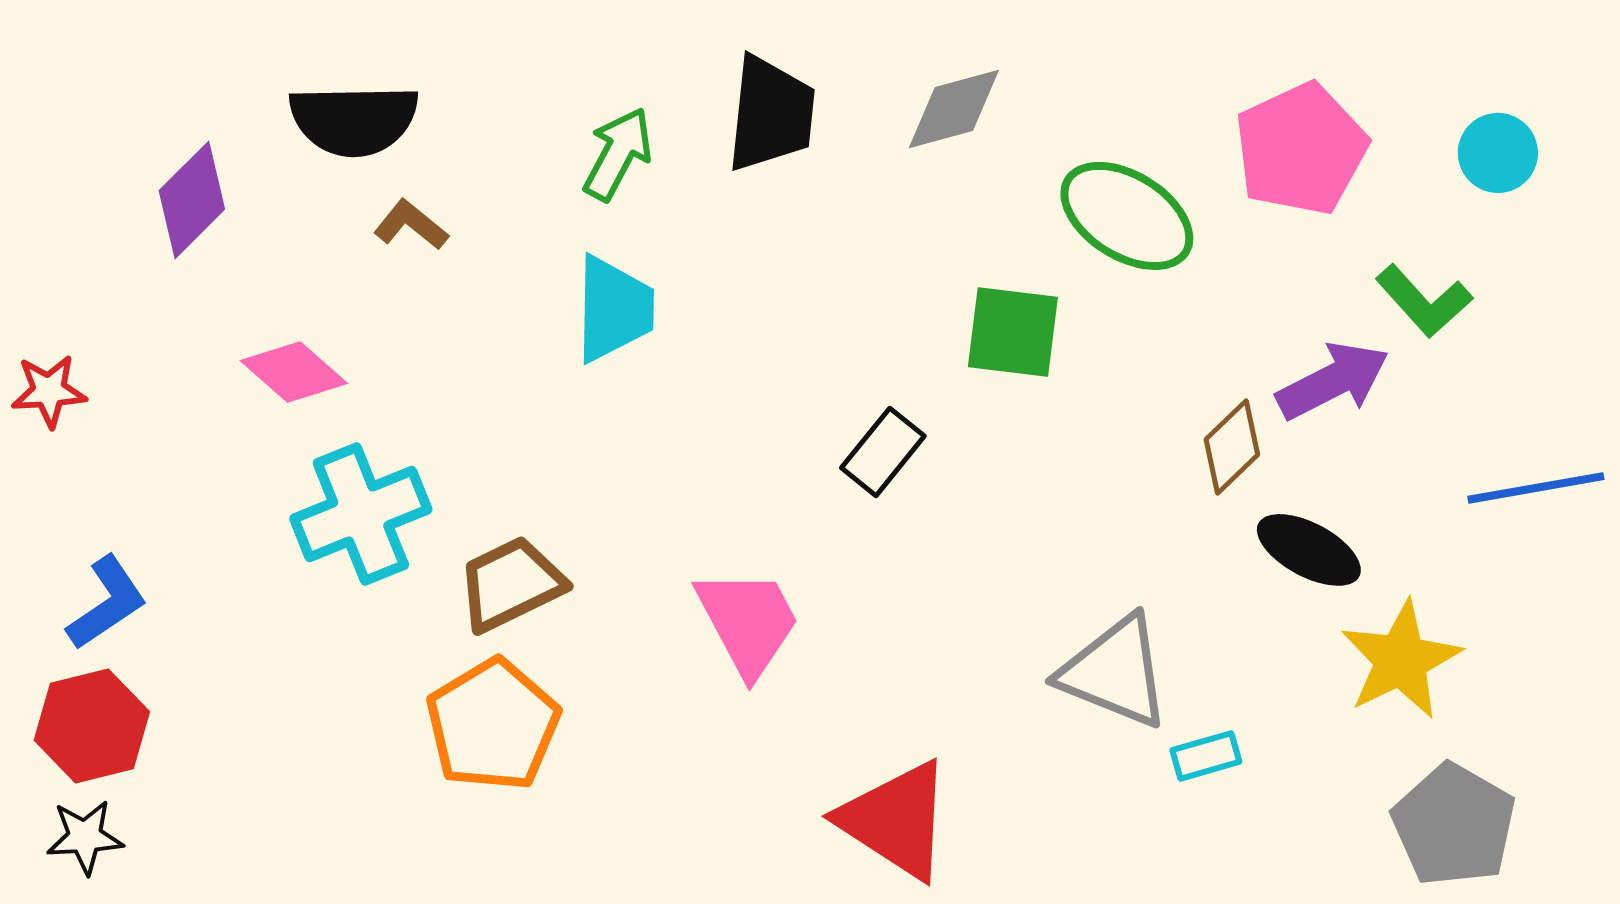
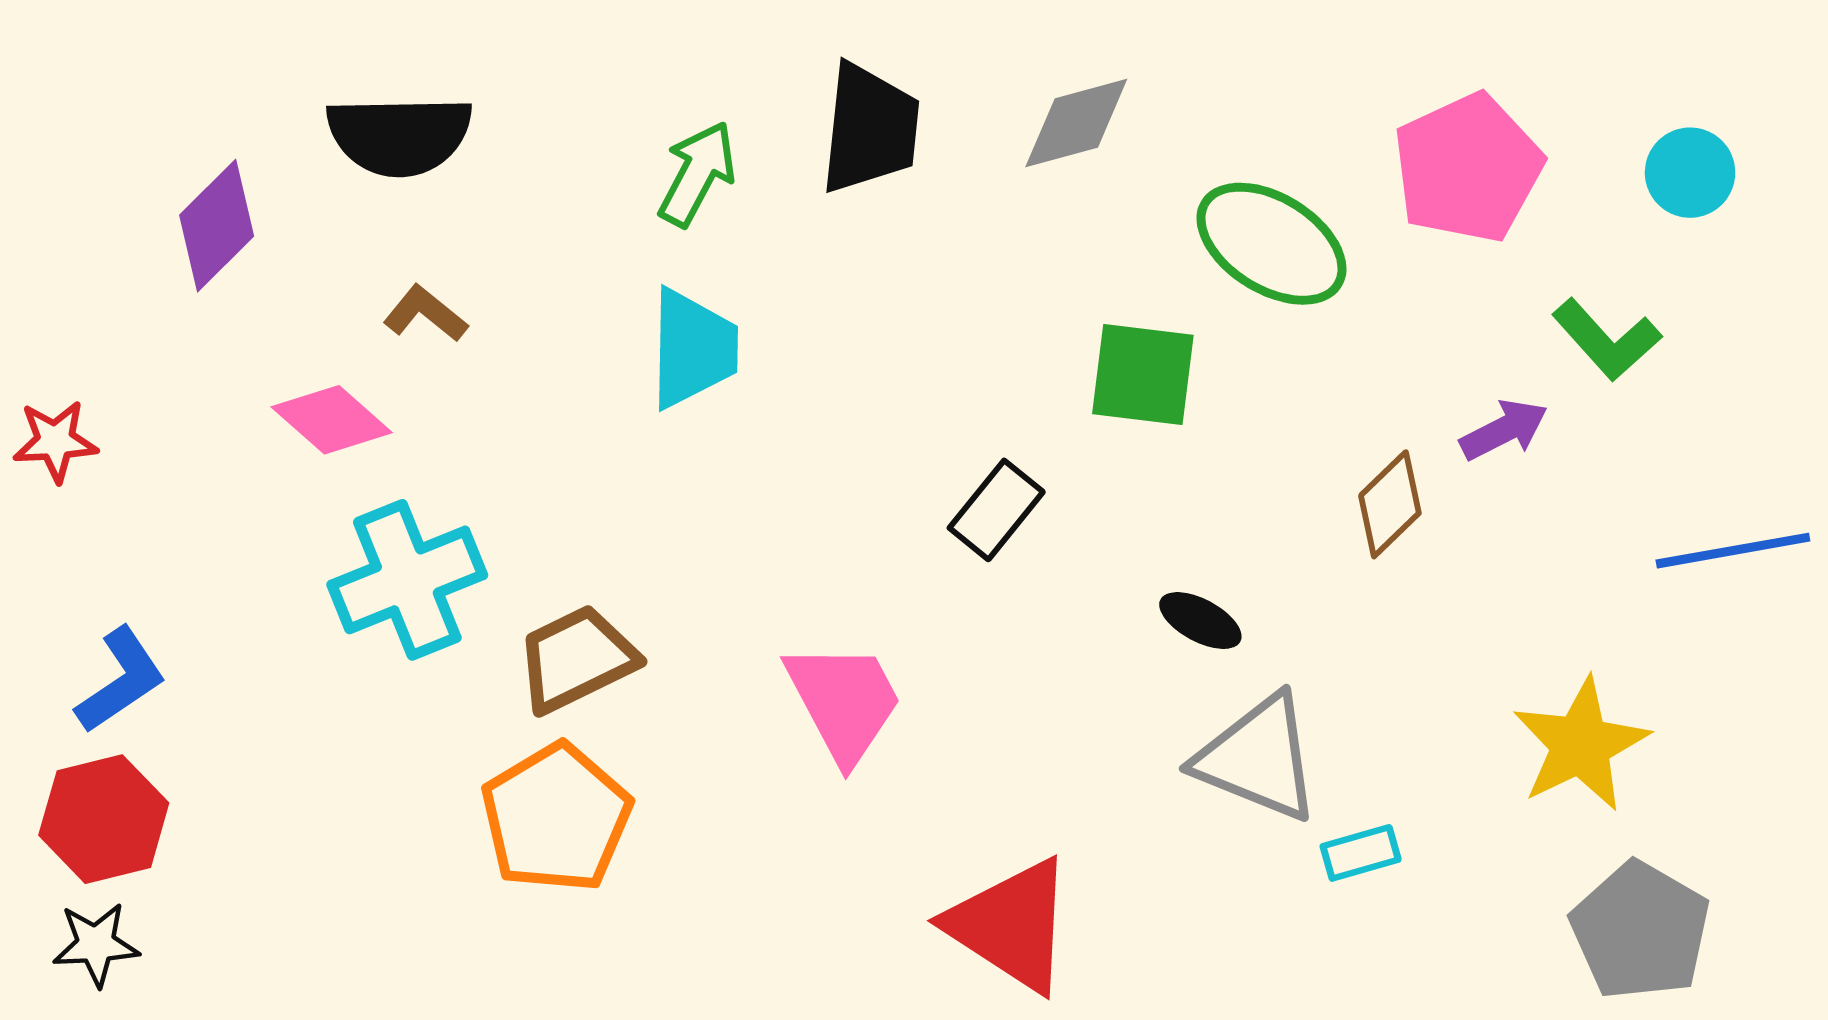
brown L-shape: (411, 225) -> (425, 314), moved
purple arrow: (1333, 381) -> (1504, 430), size x0.7
black ellipse: (1309, 550) -> (1200, 621), moved, size x0.7

